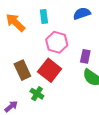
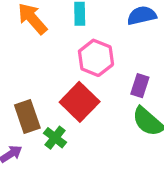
brown rectangle: (22, 70) -> (27, 116), moved

